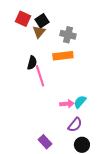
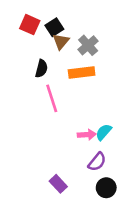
brown triangle: (39, 32) -> (61, 41), moved
gray cross: (68, 35) -> (88, 45), turned 35
black semicircle: (32, 63) -> (41, 69), moved

